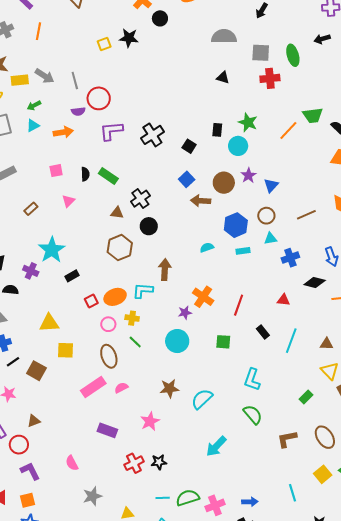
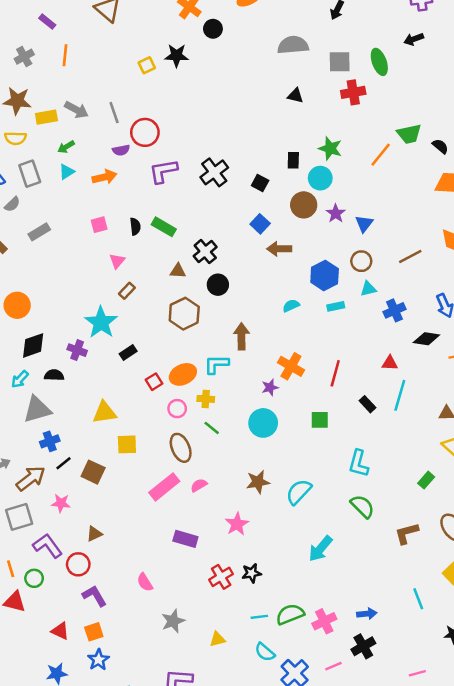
brown circle: (224, 183) -> (304, 205), moved
brown rectangle: (31, 209) -> (127, 291), moved
cyan line: (291, 341) -> (400, 395), moved

